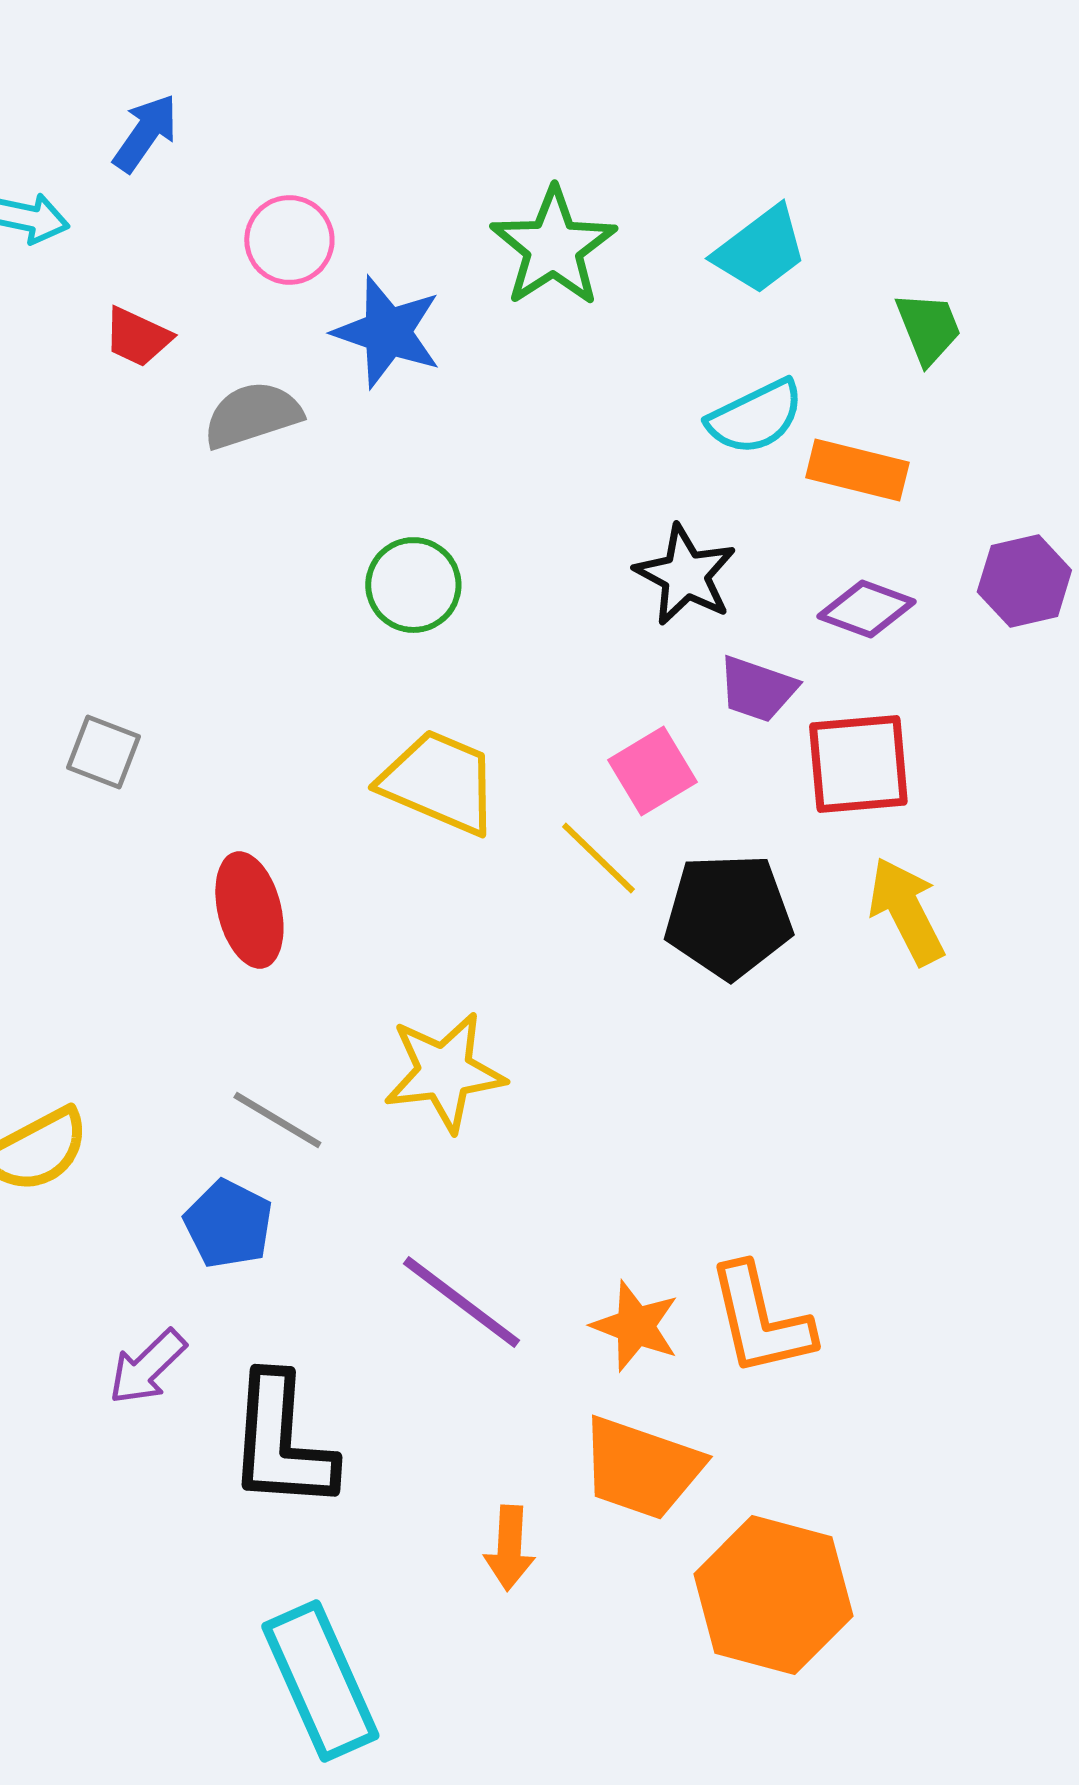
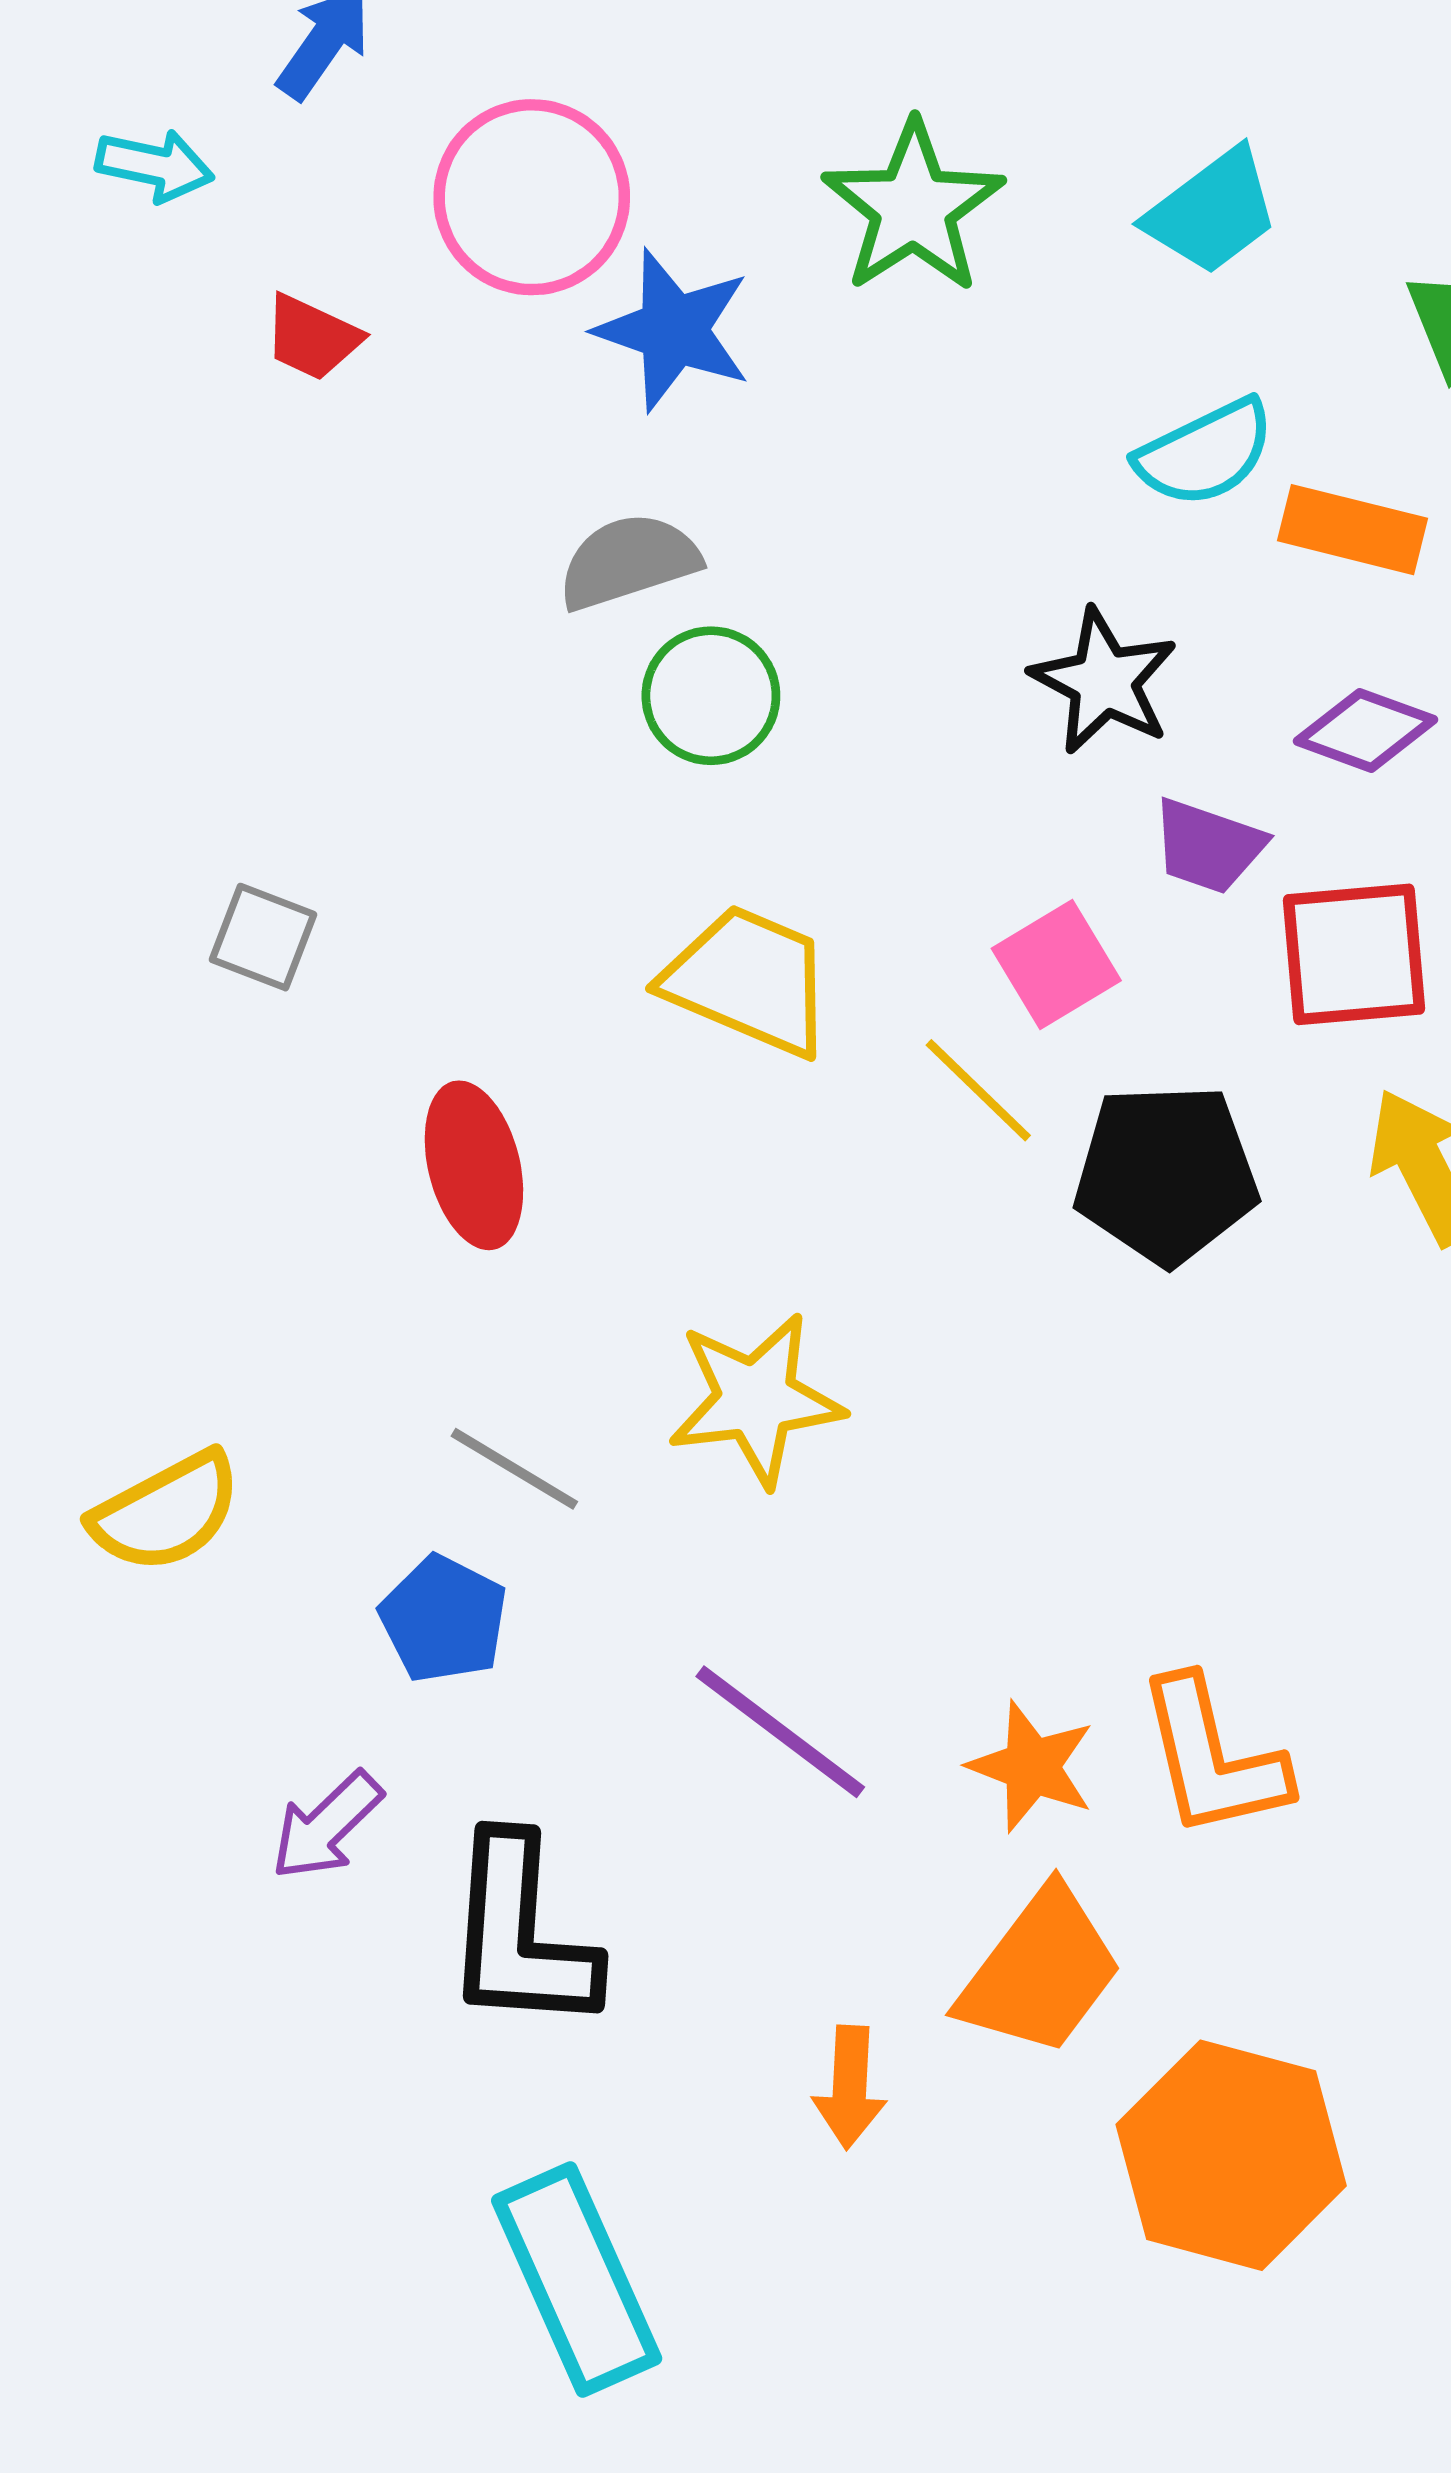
pink circle: (289, 240) -> (532, 197), size x1.5
gray semicircle: (252, 415) -> (629, 561), moved
orange trapezoid: (641, 1468) -> (1040, 1972), turned -72

